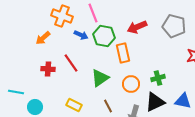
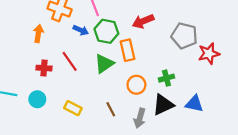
gray pentagon: (174, 26) -> (184, 36), moved
orange arrow: (43, 38) -> (38, 34), turned 140
green triangle: (100, 78) -> (104, 64), moved
cyan circle: (35, 107) -> (37, 99), moved

